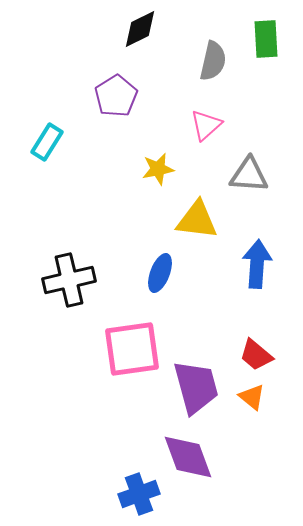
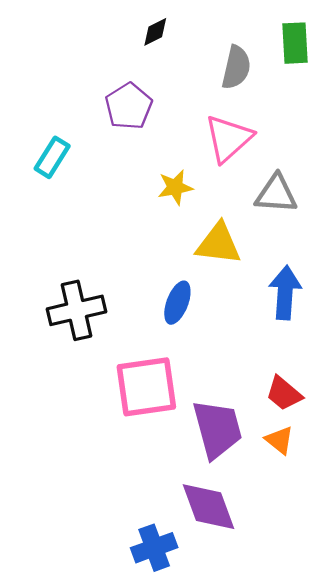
black diamond: (140, 29) -> (155, 32), size x0.7
pink triangle: (206, 125) -> (228, 138), size x1.4

